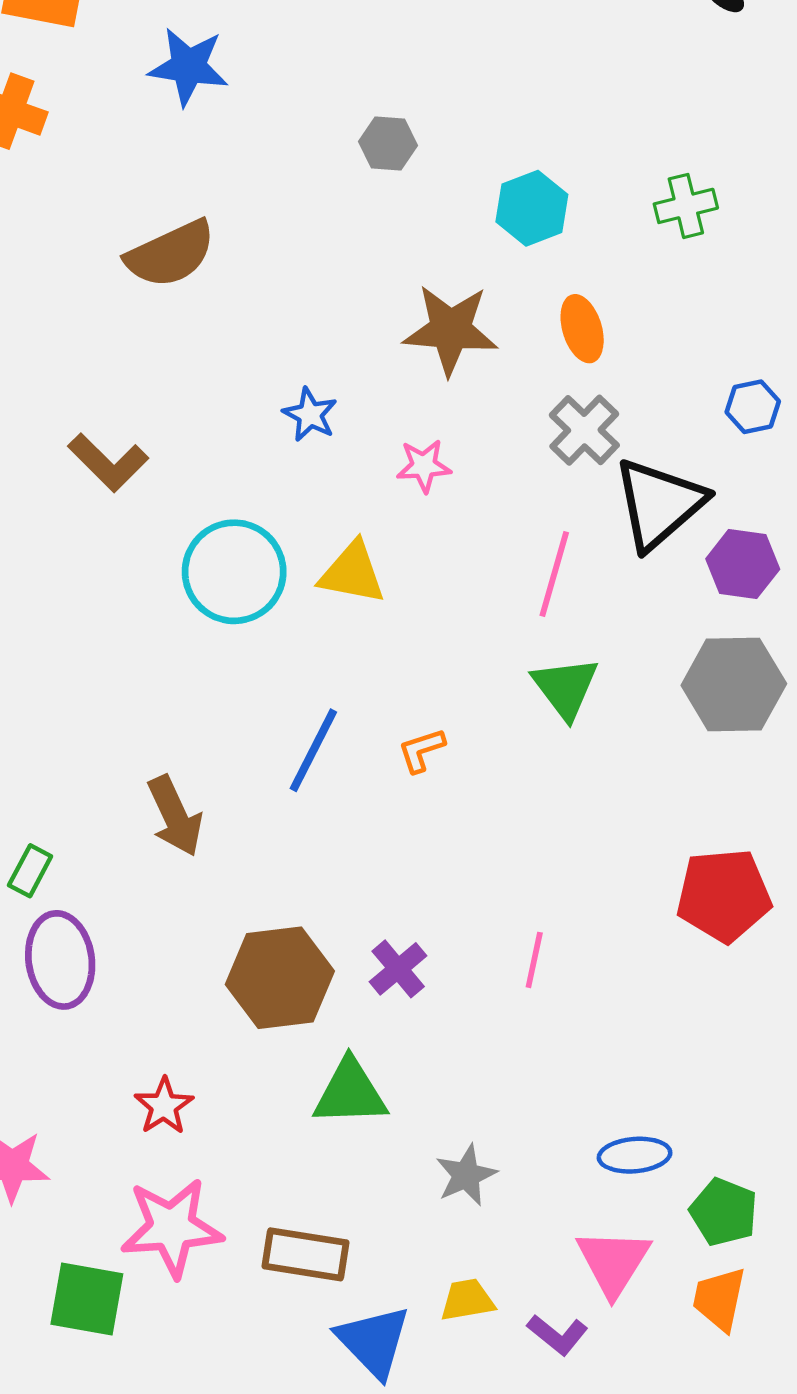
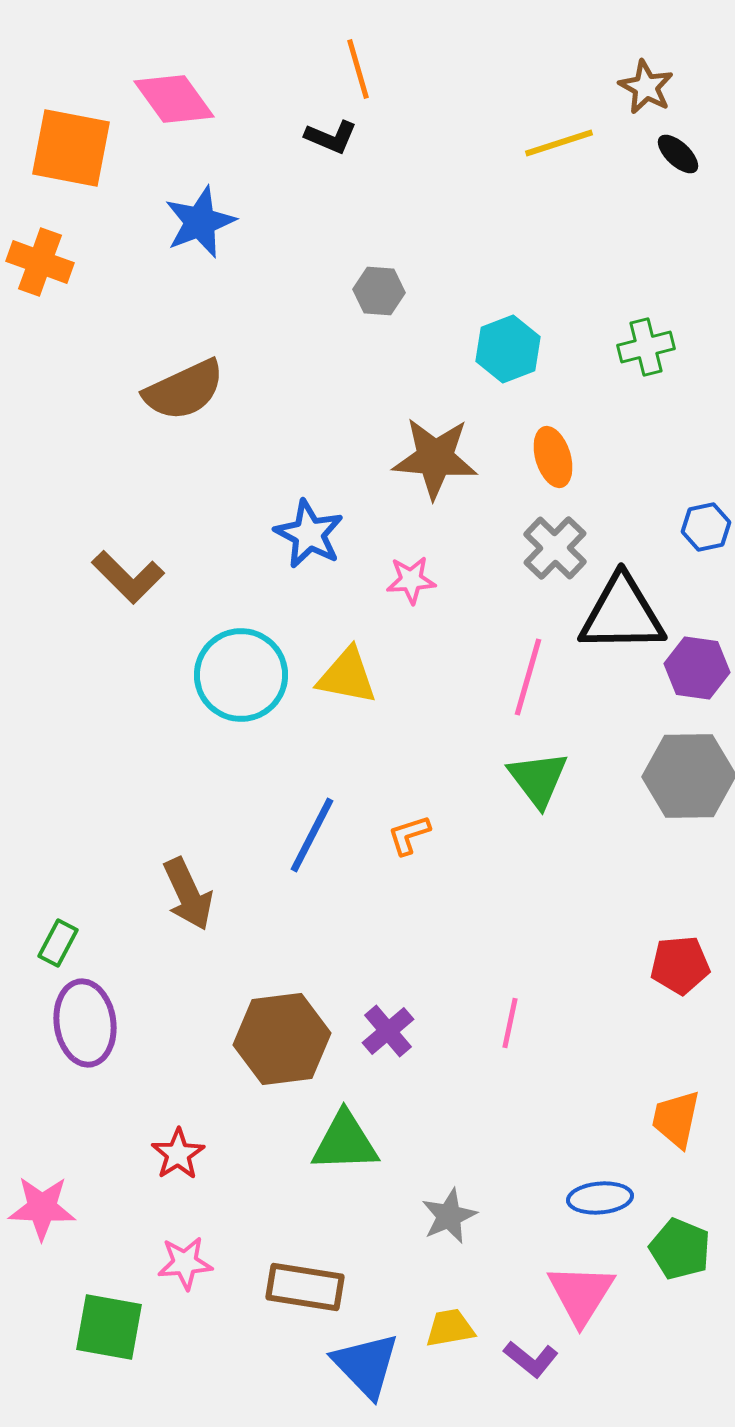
blue star: (188, 67) -> (200, 222), turned -30
blue star: (310, 415) -> (309, 534), size x1.4
black triangle: (659, 504) -> (622, 614), turned 40
red pentagon: (724, 895) -> (680, 965), size x0.7
pink star: (172, 1228) -> (185, 1263), size x0.6
orange trapezoid: (719, 1299) -> (676, 1119), moved

